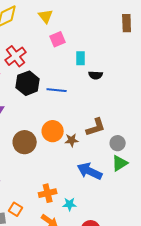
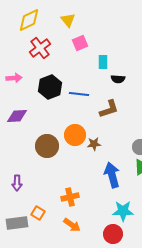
red cross: (16, 56) -> (40, 48), moved
brown L-shape: (96, 127) -> (109, 109), moved
blue arrow: (90, 171) -> (112, 175), turned 50
cyan star: (70, 204) -> (123, 211), moved, size x1.5

